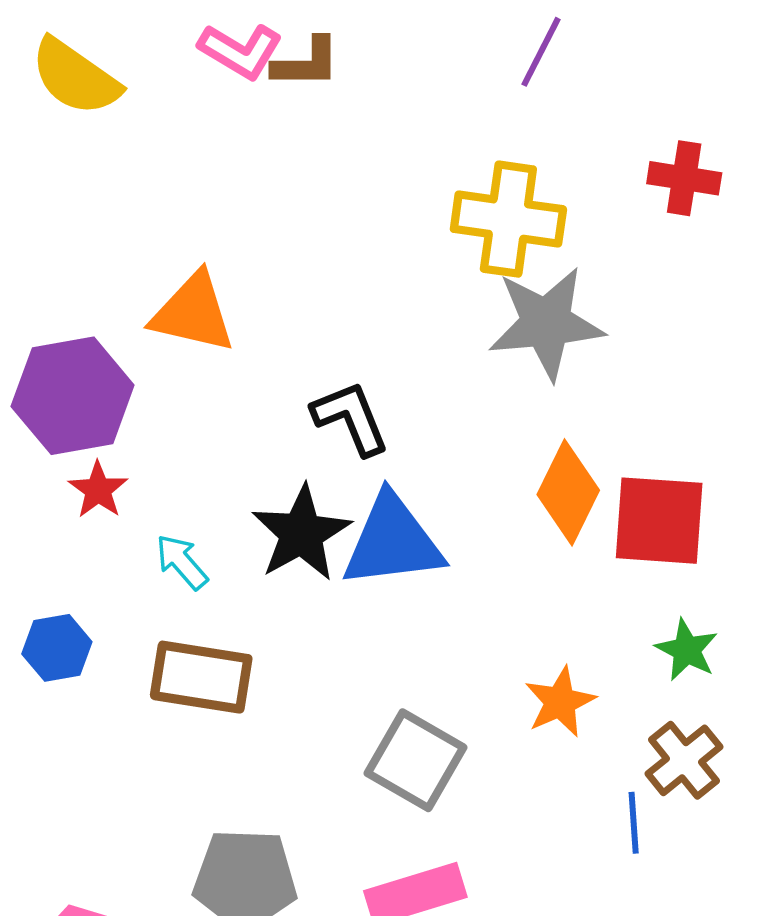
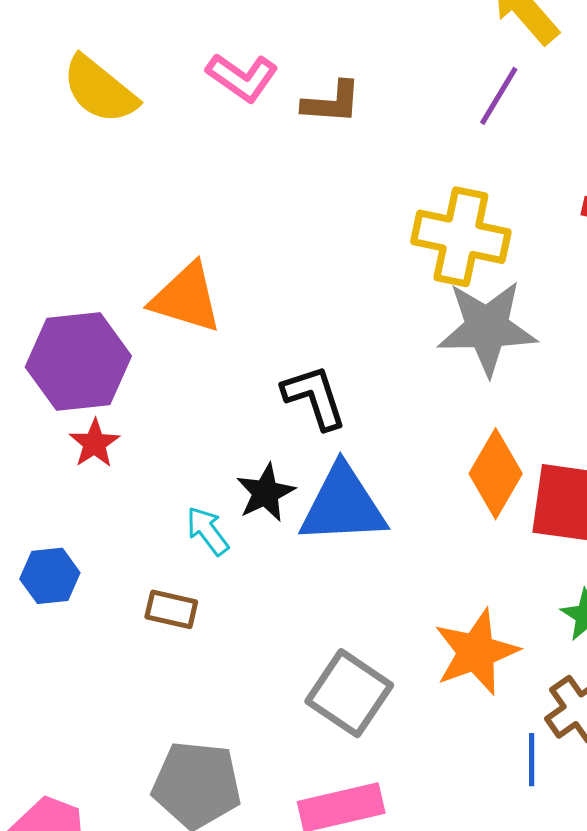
brown L-shape: (306, 63) -> (332, 102), moved
black star: (301, 533) -> (265, 493), size x0.7
cyan arrow: (182, 562) -> (208, 531), moved
brown rectangle: (201, 677) -> (171, 609), size x0.6
orange star: (560, 702) -> (476, 652), size x1.4

